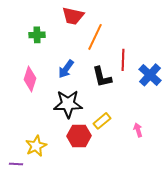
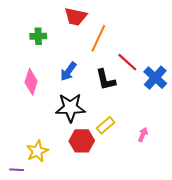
red line: (123, 60) -> (127, 62), turned -50
pink arrow: (138, 130) -> (143, 135), turned 40

